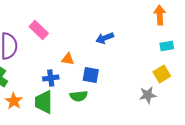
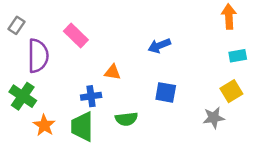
blue square: (91, 75) -> (166, 92), moved

